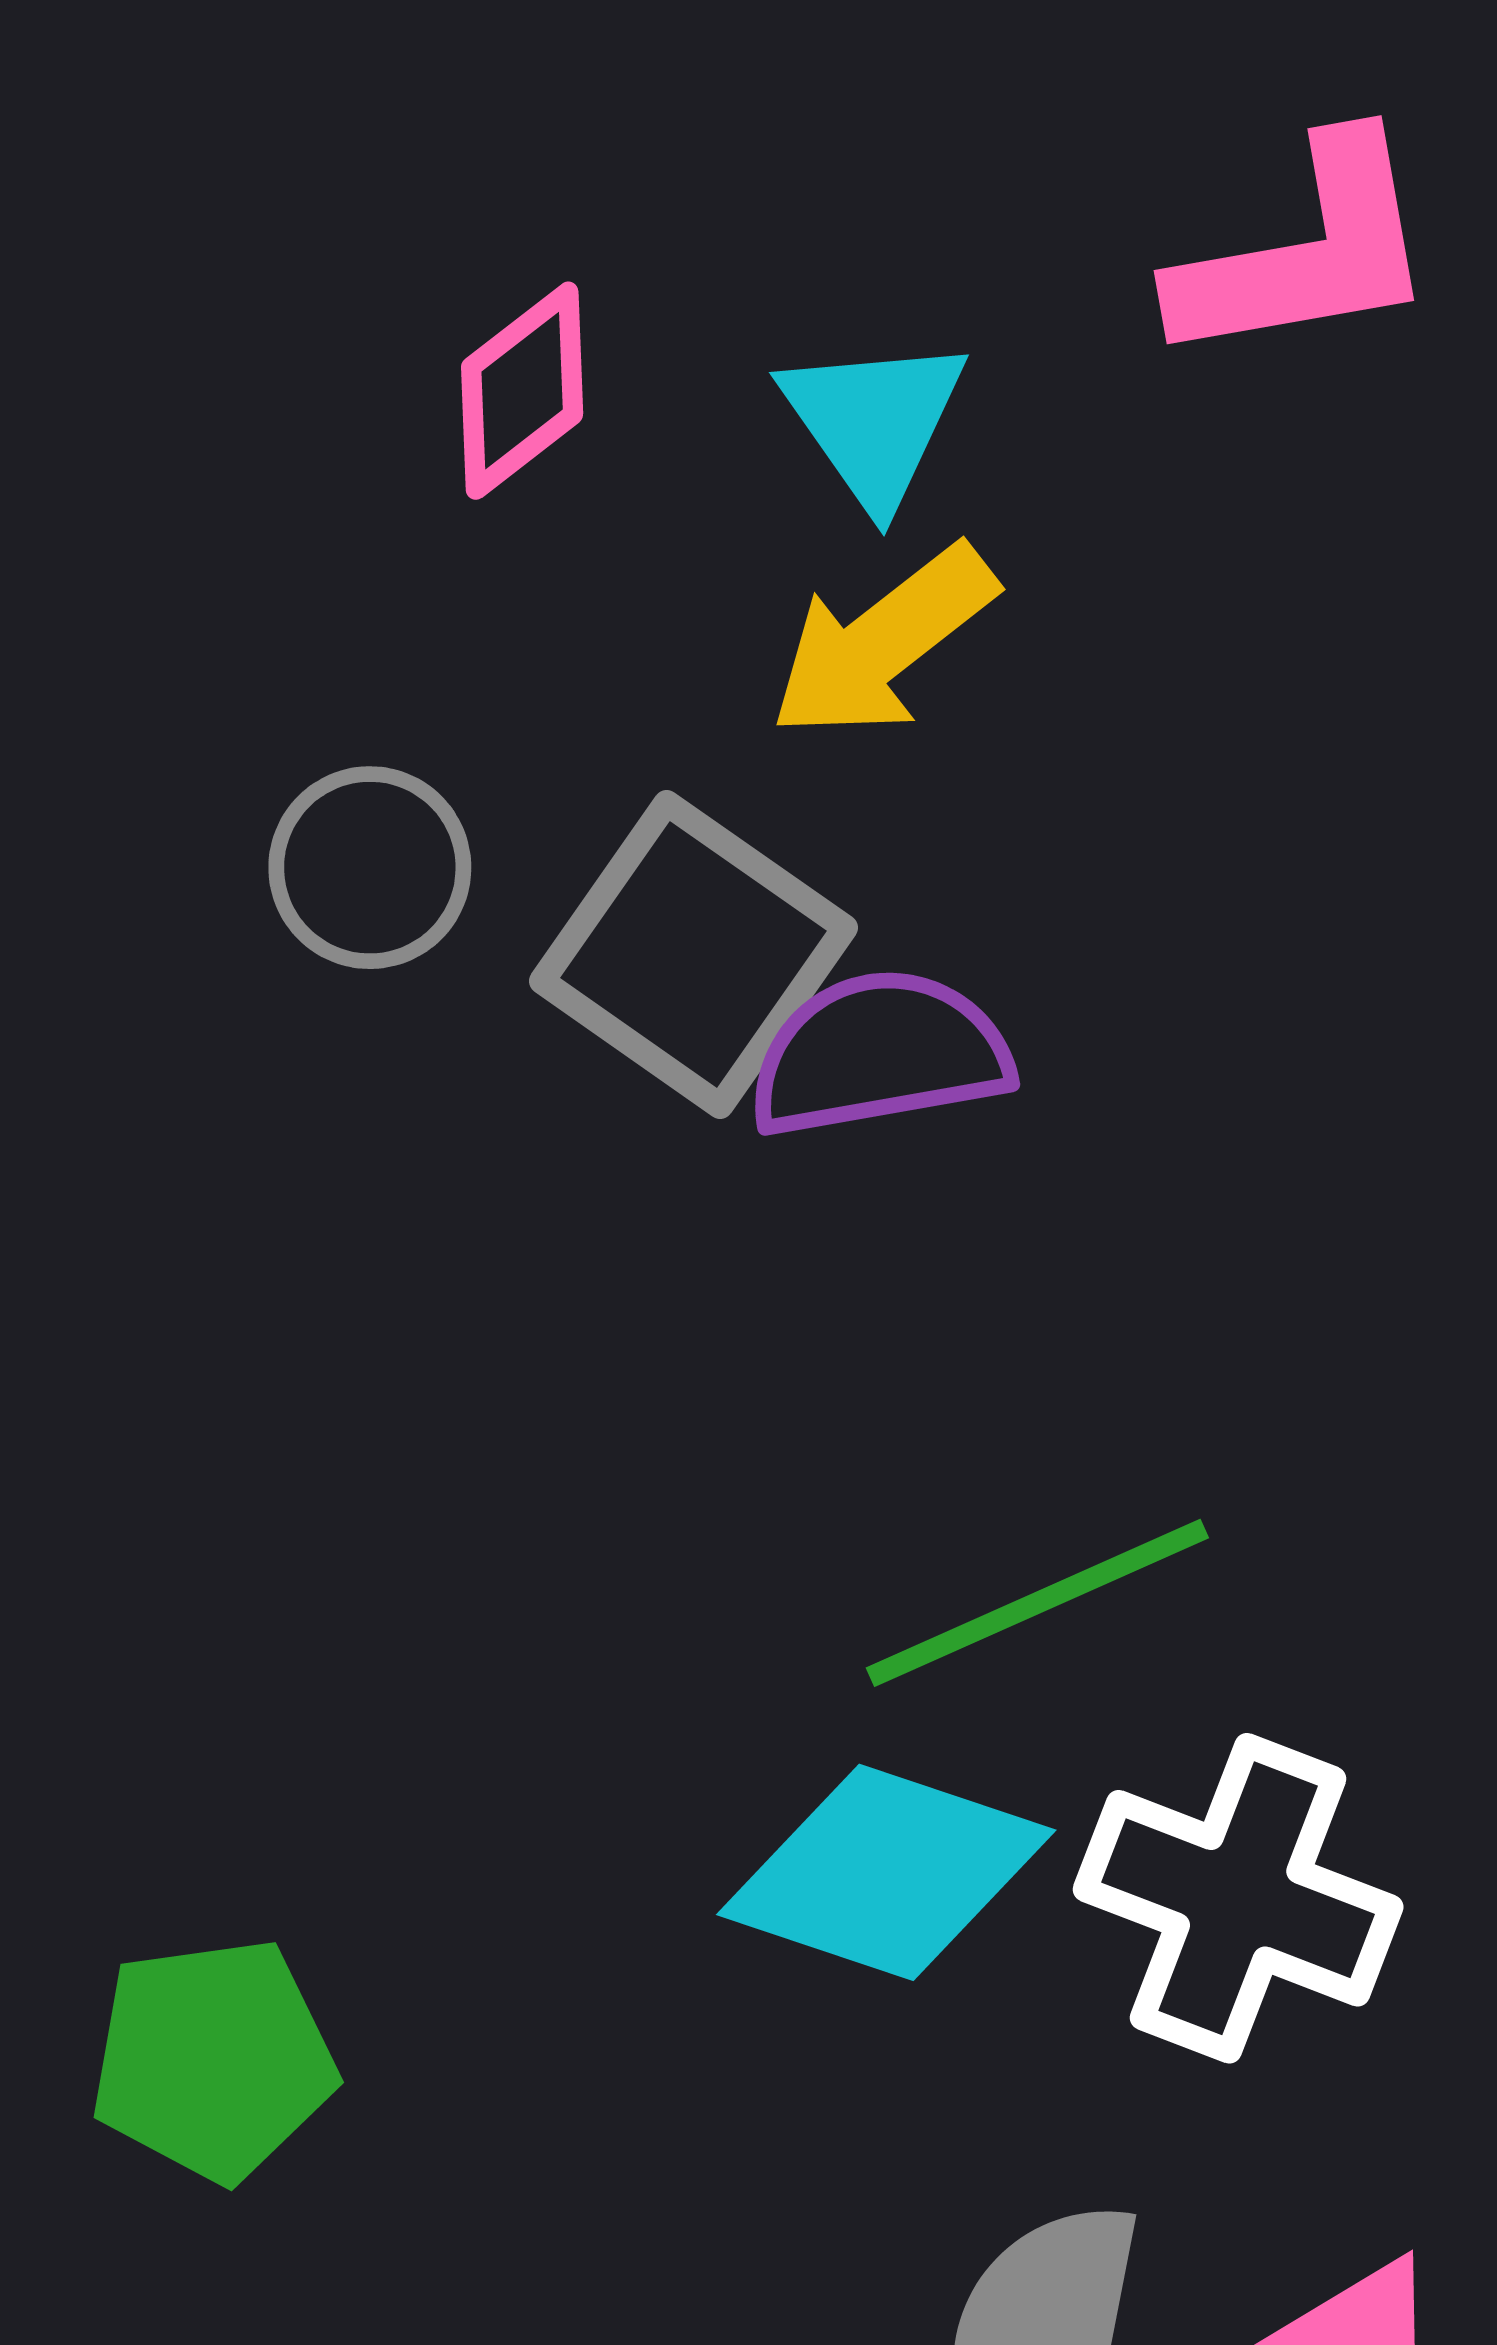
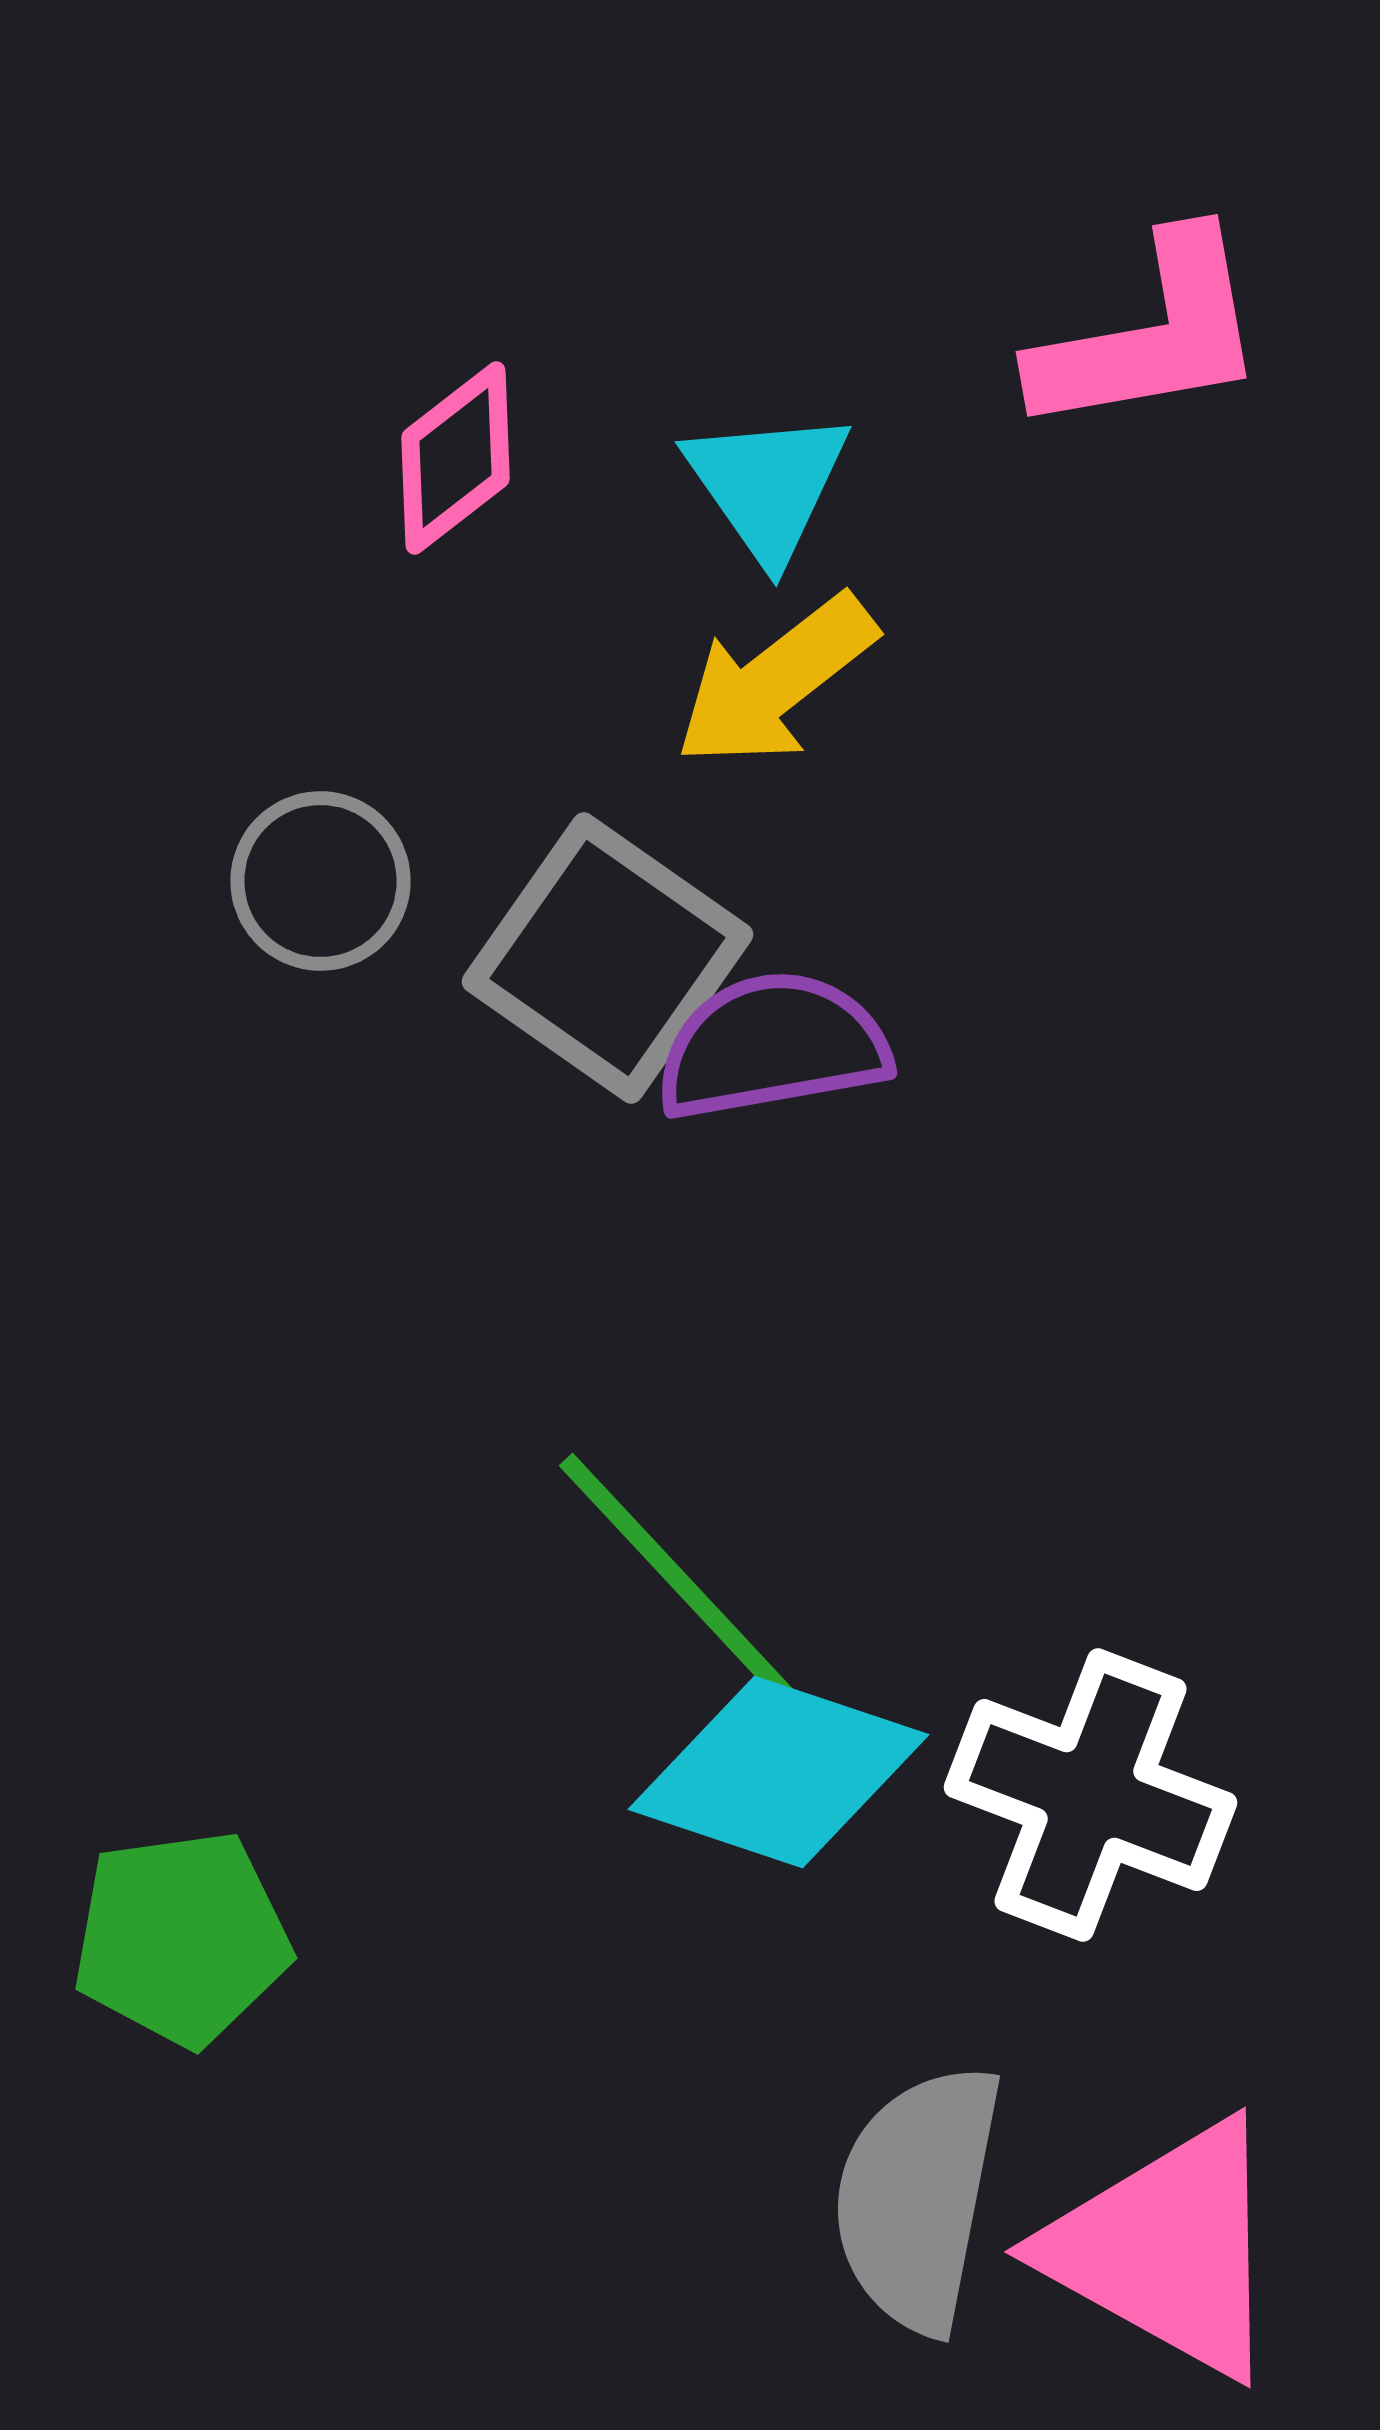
green line: (1037, 1603) -> (676, 1578), moved, turned 71

